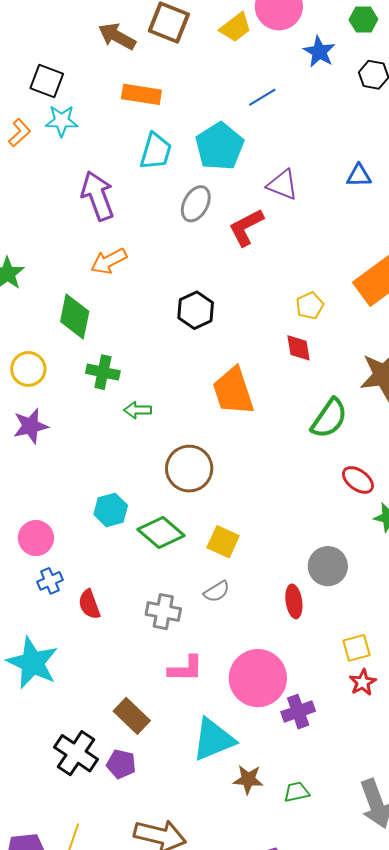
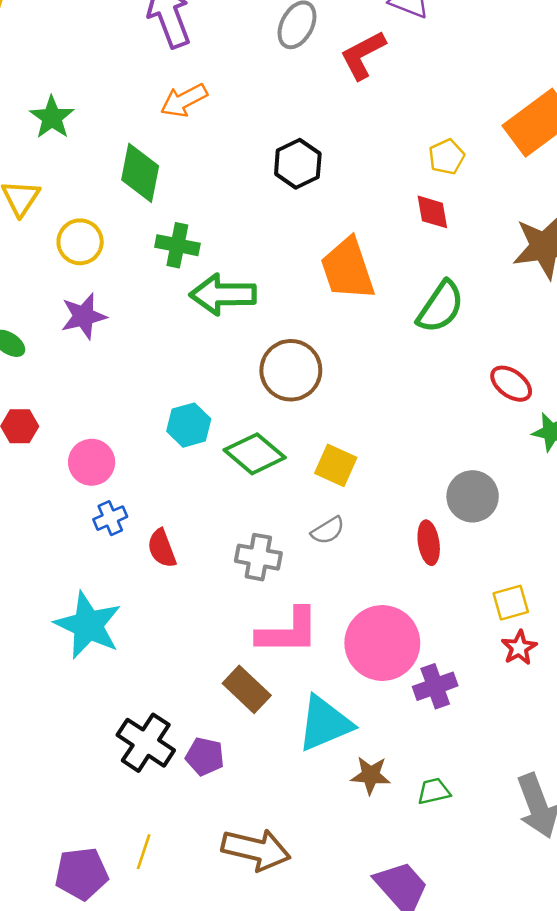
green arrow: (138, 410) -> (223, 294), size x1.8
green semicircle: (329, 418) -> (441, 307), moved
pink L-shape: (186, 669) -> (288, 631), size x1.4
brown rectangle: (132, 716) -> (247, 689), moved

